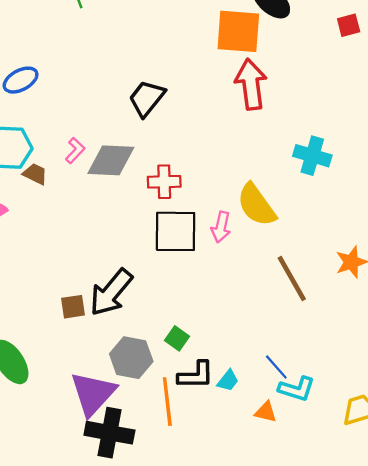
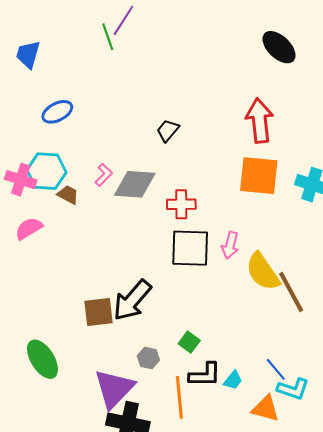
orange square: (238, 31) -> (259, 176), moved
black trapezoid: (147, 98) -> (168, 131), size x0.7
yellow semicircle: (256, 205) -> (263, 272), moved
brown square: (73, 307) -> (99, 312), size x1.4
gray hexagon: (131, 358) -> (148, 358), size x0.6
orange triangle: (266, 412) -> (266, 409), size x1.4

